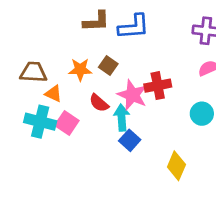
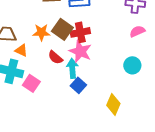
brown square: (108, 66) -> (62, 29), size x1.5
red cross: (158, 86) -> (80, 32), moved
pink square: (67, 123) -> (31, 83), moved

